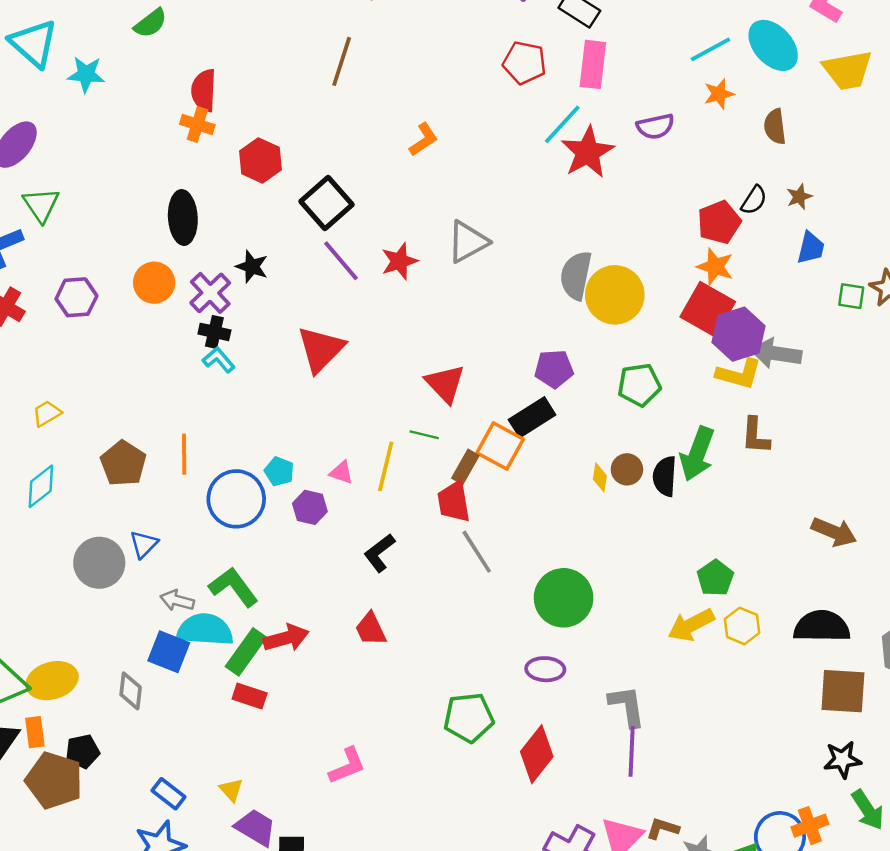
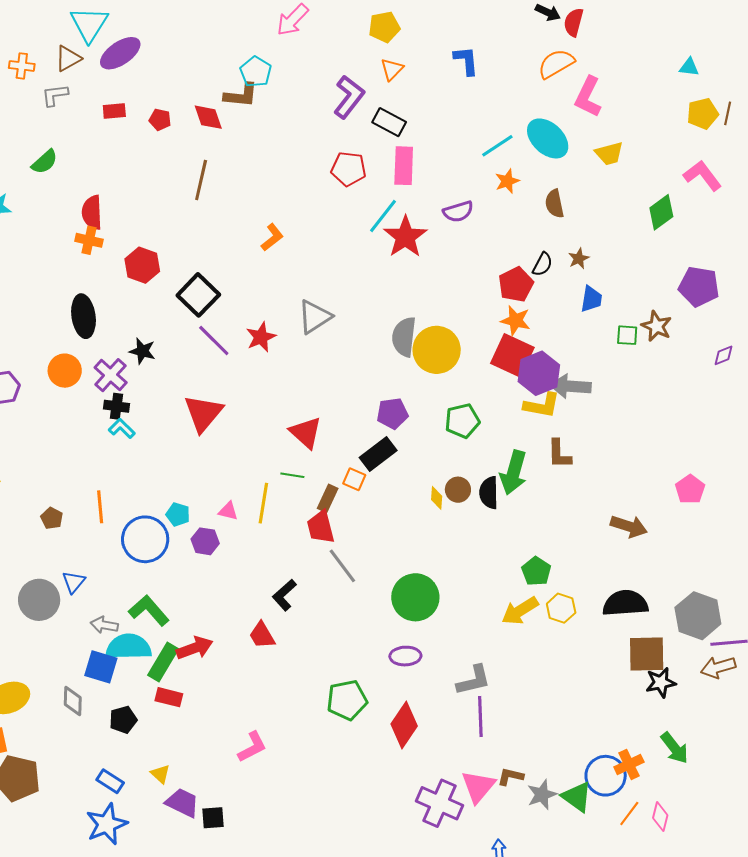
yellow trapezoid: (848, 70) -> (609, 153), size x0.7
orange square: (500, 446) -> (354, 479), size x0.6
brown pentagon: (123, 463) -> (52, 518), size x0.6
black L-shape: (379, 553) -> (284, 595), moved
gray L-shape: (627, 706) -> (474, 680), turned 90
black pentagon: (82, 751) -> (123, 720), moved
black star: (842, 760) -> (661, 682), moved

